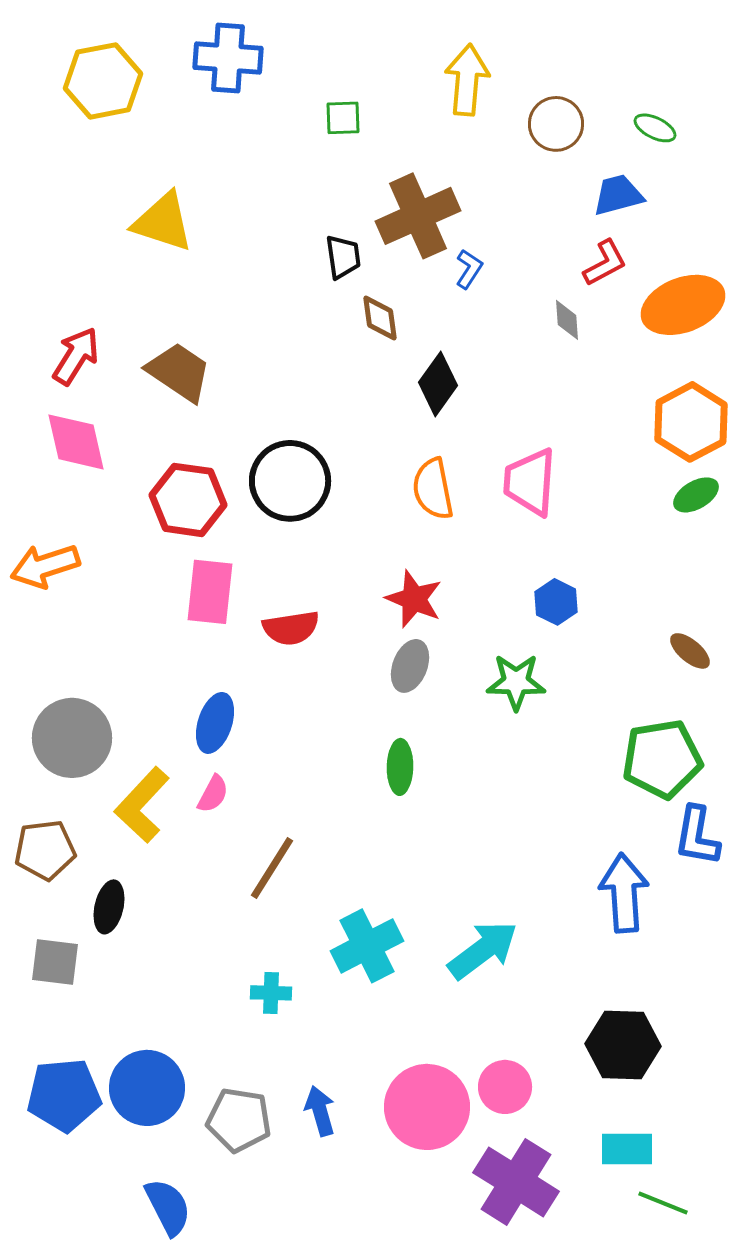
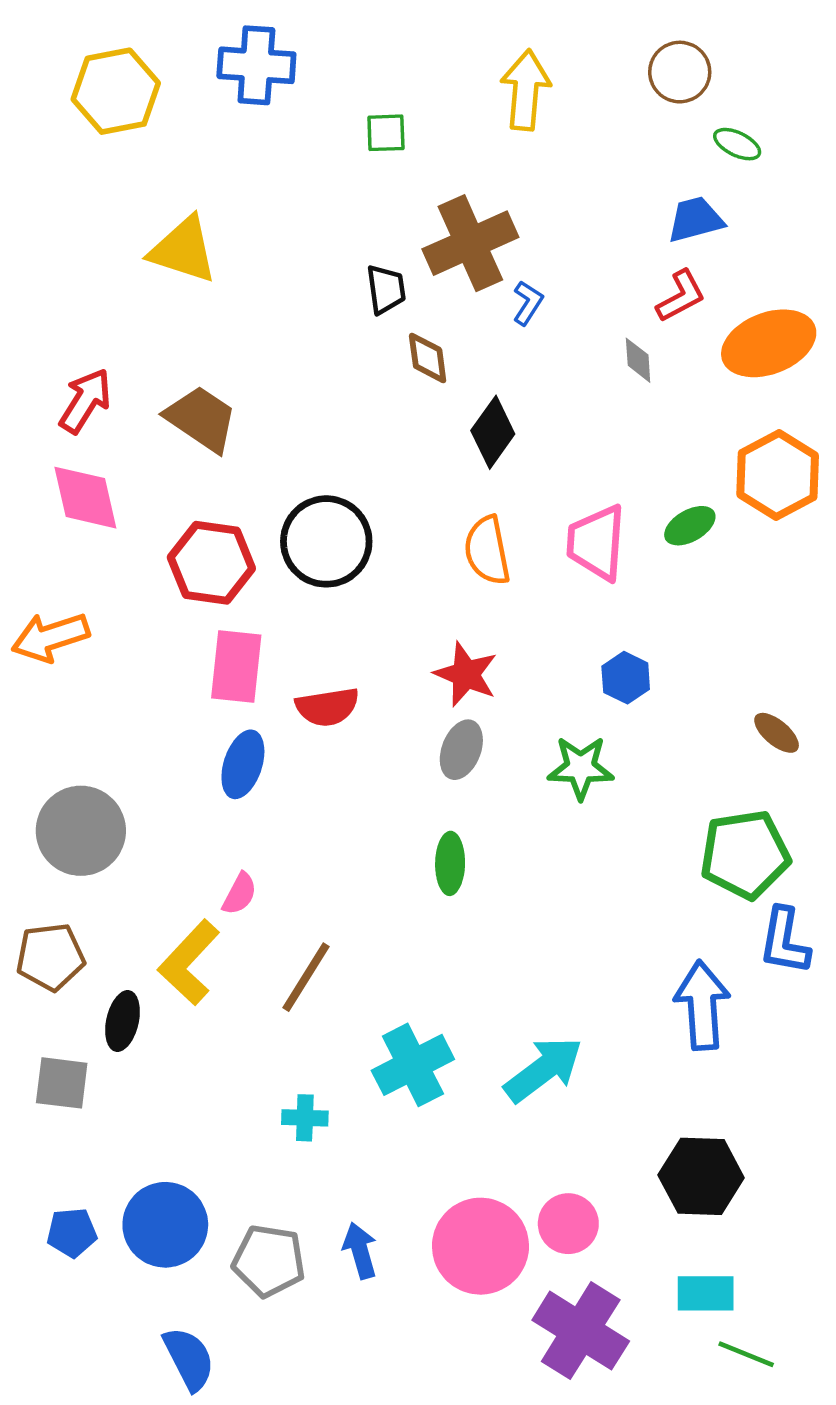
brown circle: (556, 124) -> (680, 72), moved
green ellipse: (696, 495) -> (690, 526), moved
blue ellipse: (215, 723) -> (243, 764), moved
yellow L-shape: (142, 805) -> (189, 962), moved
blue pentagon: (64, 1095) -> (72, 1233), size x0.6

